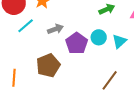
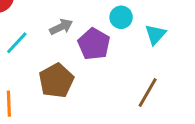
cyan line: (26, 26) -> (17, 43), moved
cyan circle: (99, 37) -> (121, 17), moved

